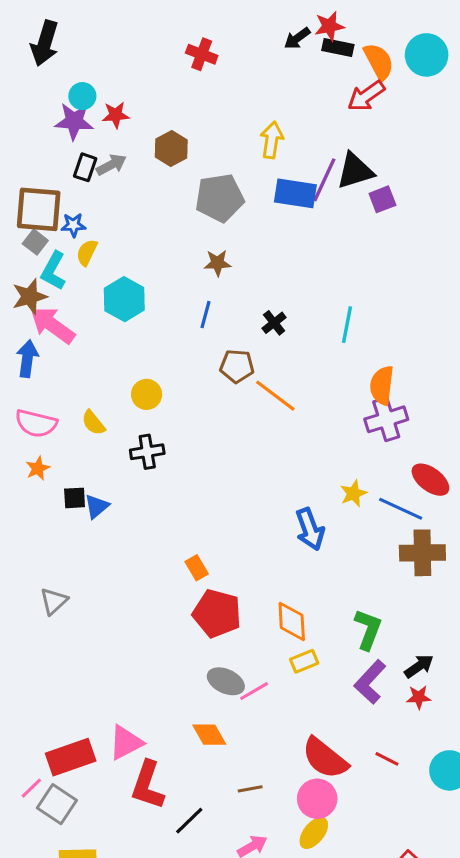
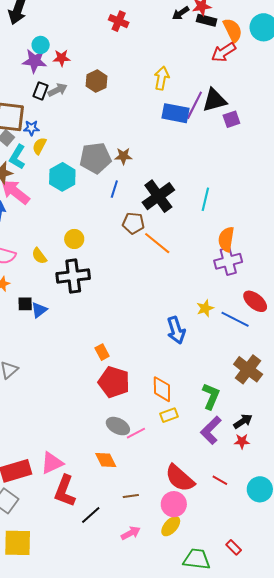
gray pentagon: (220, 198) -> (95, 158), moved
black cross: (274, 323) -> (158, 196), size x2.0
black cross: (147, 452) -> (73, 276), size x1.5
brown cross: (422, 553) -> (248, 369), moved, turned 36

